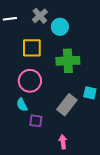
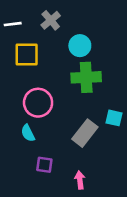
cyan circle: (60, 27) -> (80, 46), moved
yellow square: (32, 48) -> (27, 55), moved
purple square: (36, 121) -> (44, 165), moved

